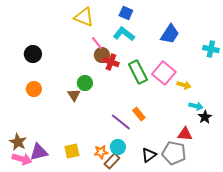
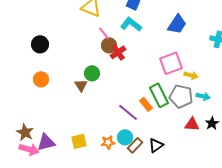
red cross: (111, 62) -> (118, 52), turned 35
green rectangle: (138, 72) -> (159, 95), moved
pink square: (164, 73) -> (171, 63), turned 30
black star: (205, 117) -> (212, 123), moved
gray pentagon: (174, 153) -> (181, 96), moved
brown rectangle: (112, 161) -> (135, 145), moved

